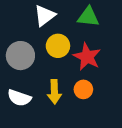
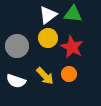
white triangle: (45, 16) -> (48, 15), moved
yellow arrow: (54, 92) -> (45, 76), turned -42

